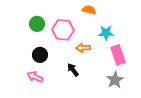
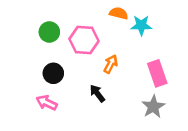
cyan star: (106, 33) -> (141, 25), moved
orange arrow: (83, 48) -> (111, 64), turned 120

